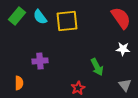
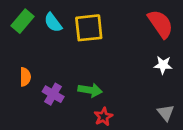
purple cross: (40, 61) -> (53, 94), moved, turned 35
green arrow: (97, 67) -> (90, 90), moved, turned -54
orange semicircle: (19, 83) -> (25, 77), moved

